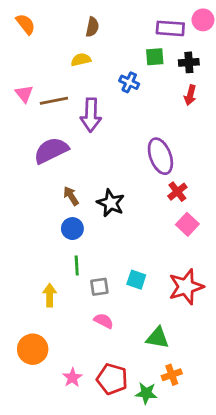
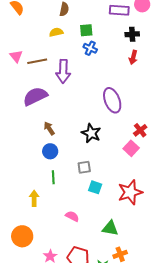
green square: (155, 57) -> (86, 30), moved
red cross: (177, 192) -> (140, 130), moved
black star: (111, 203) -> (91, 133), moved
gray square: (99, 287) -> (84, 167), moved

